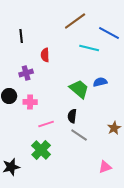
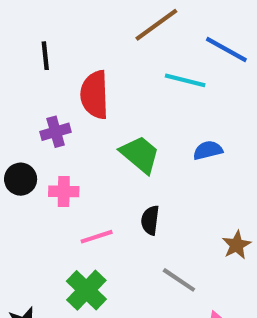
red semicircle: (45, 55) -> (95, 95), size x1.6
green trapezoid: (79, 89) -> (140, 154), moved
gray line: (79, 135) -> (179, 280), moved

